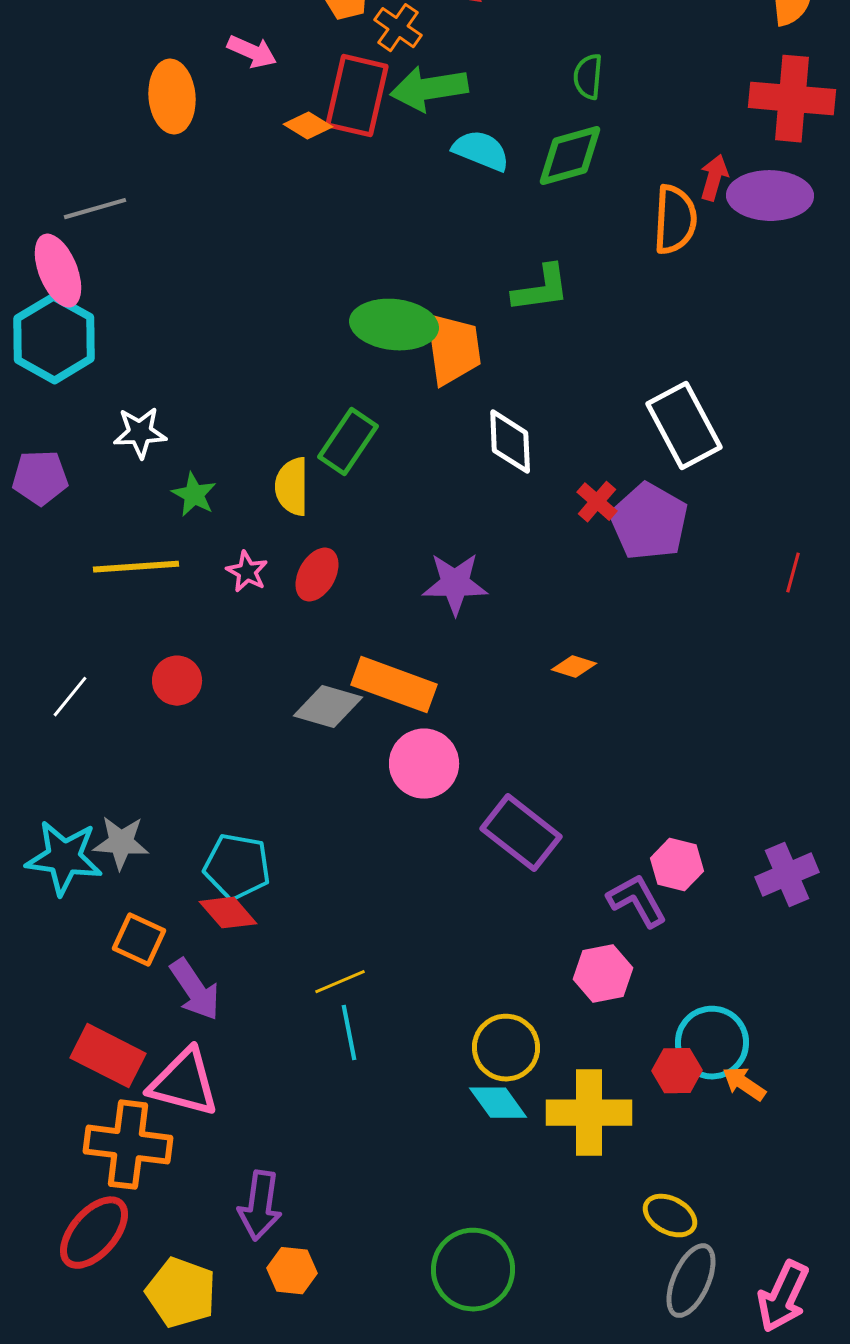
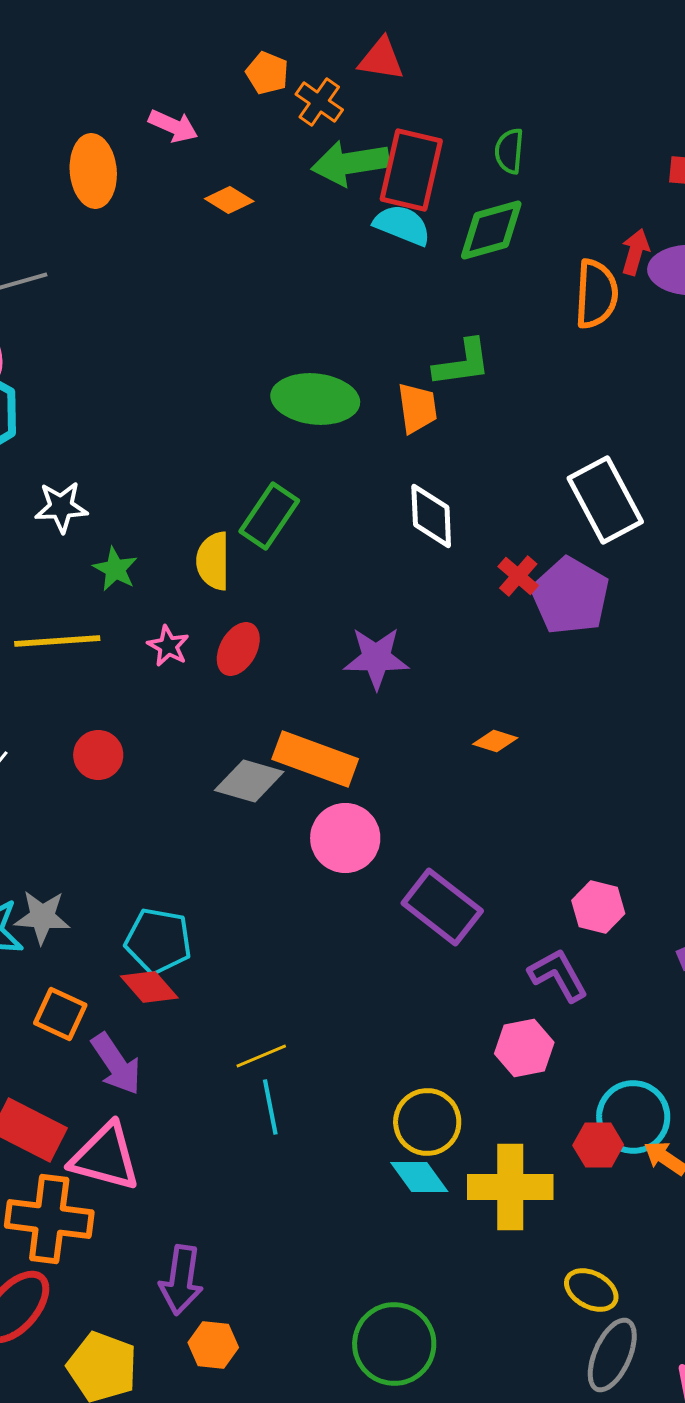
red rectangle: (357, 96) -> (411, 170), moved
orange trapezoid: (453, 349) -> (417, 408), moved, size x0.7
pink hexagon: (677, 865) -> (598, 907), moved

